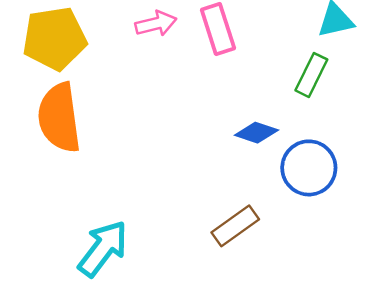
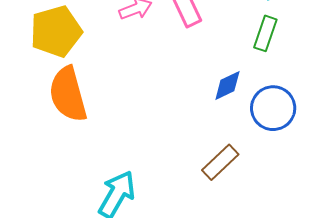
blue diamond: (256, 133) -> (227, 85), turned -36

